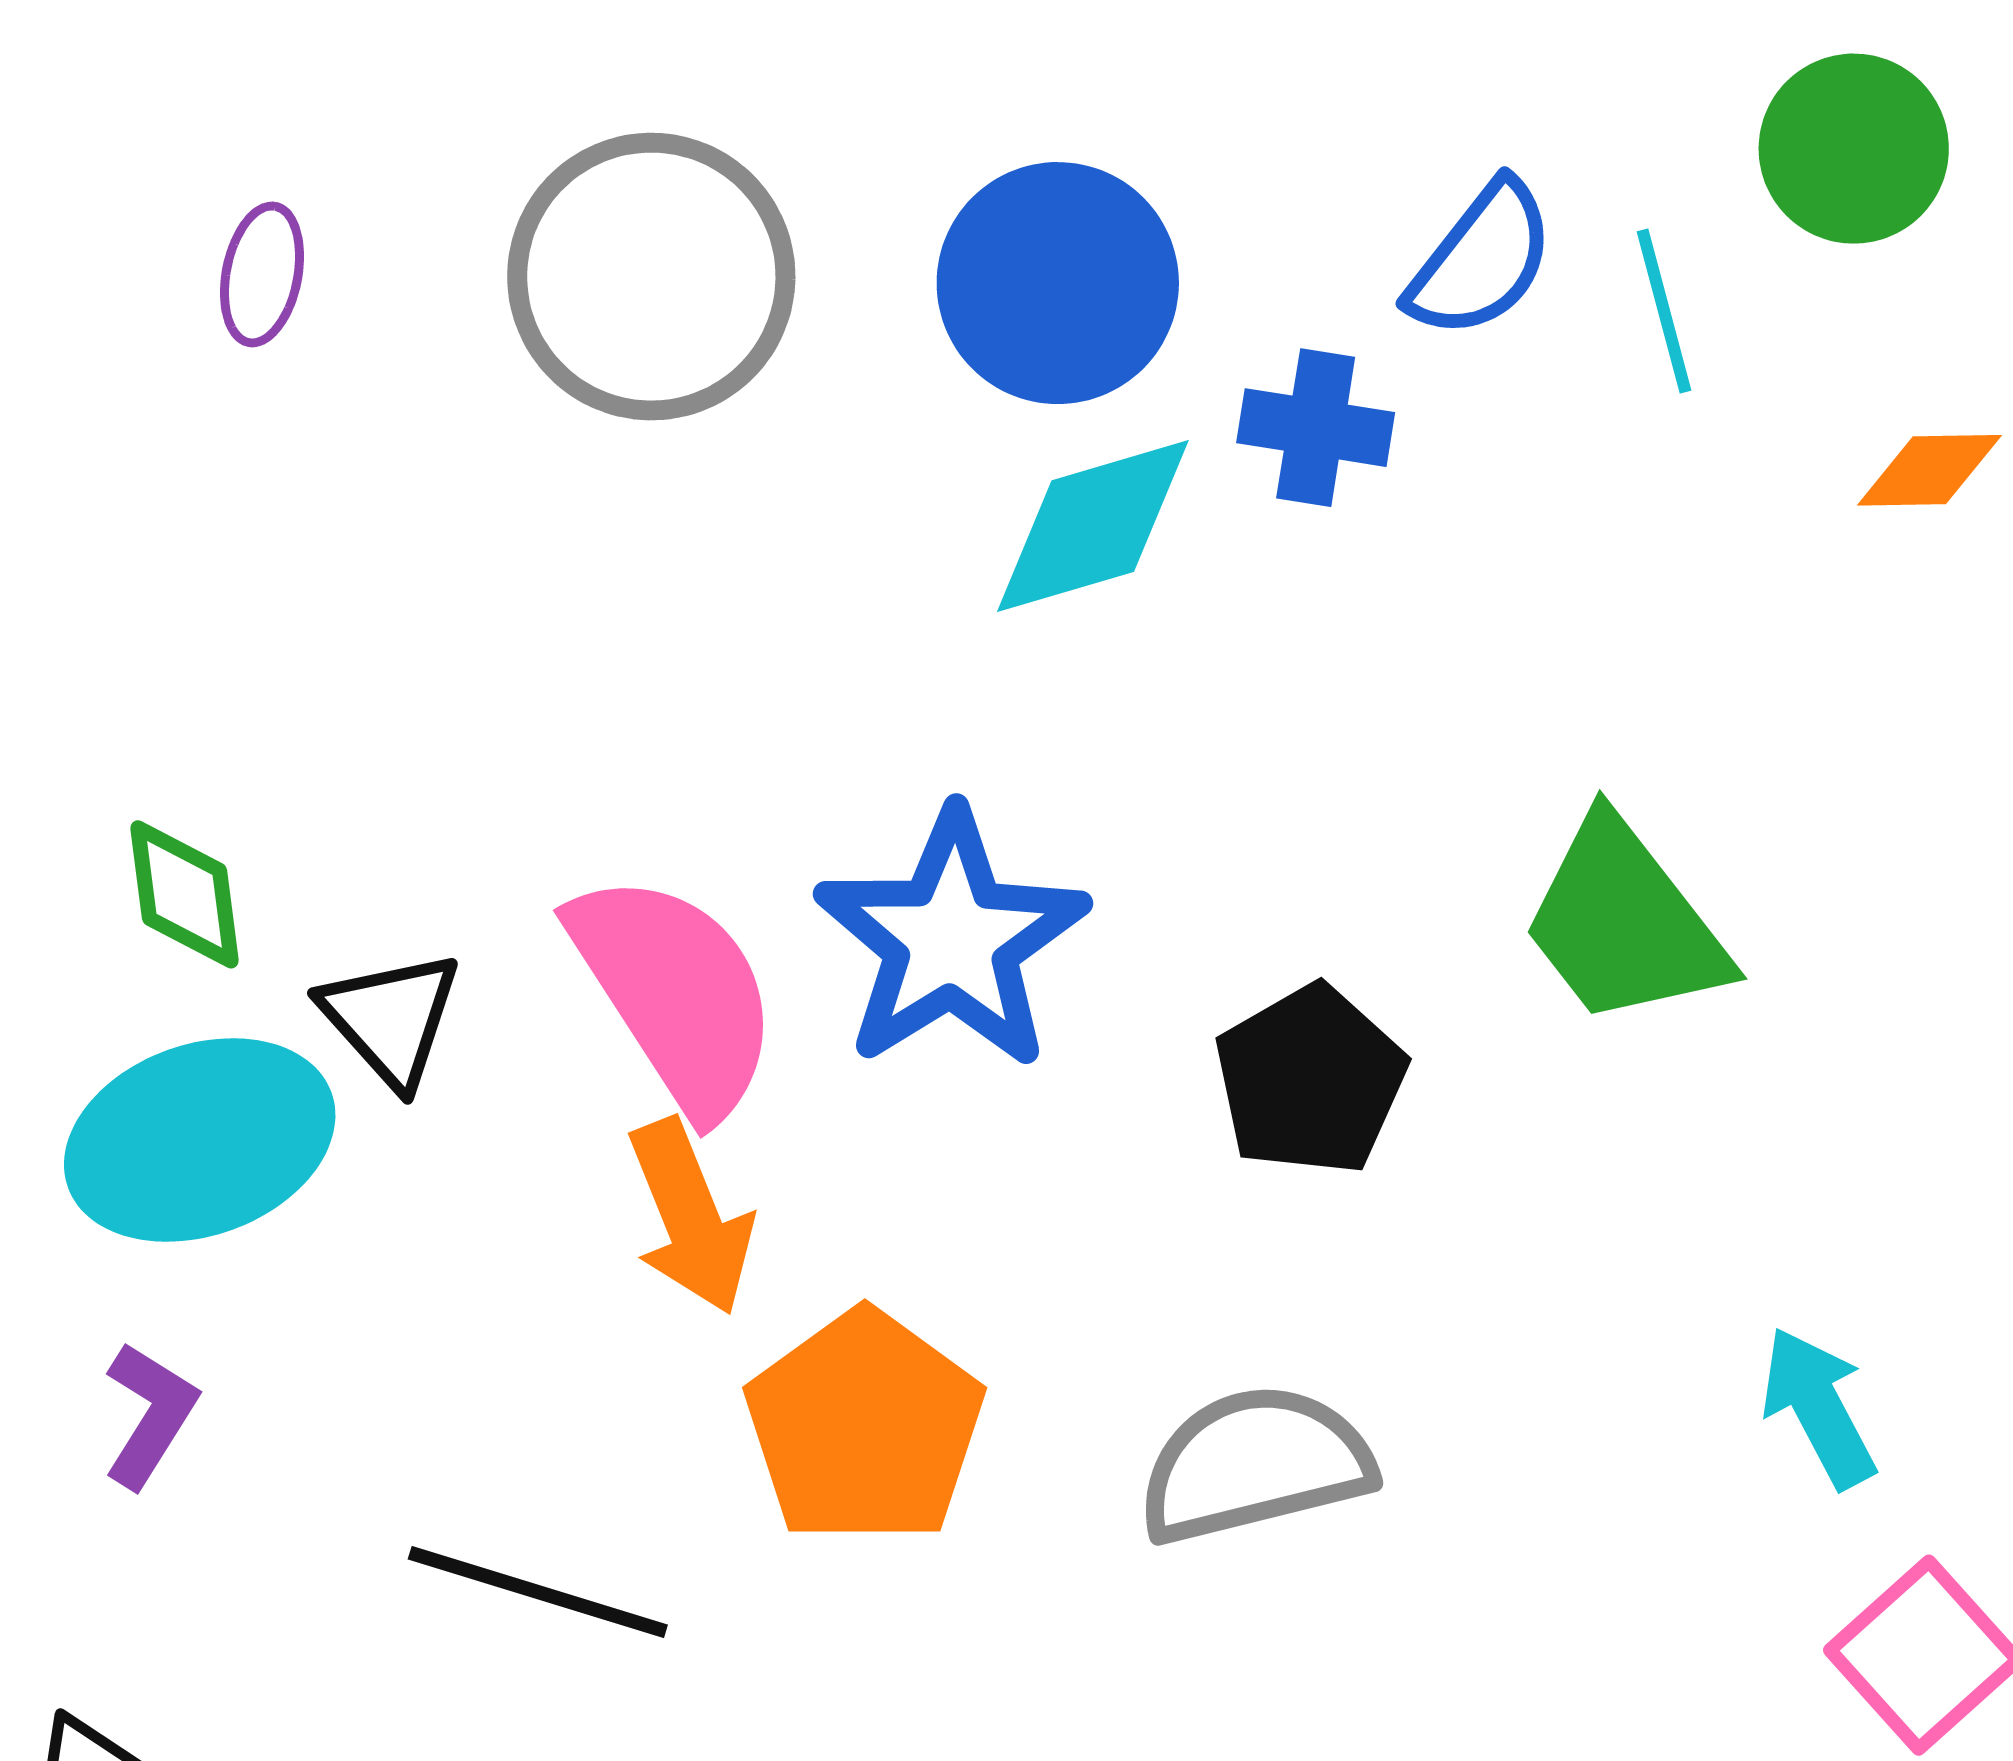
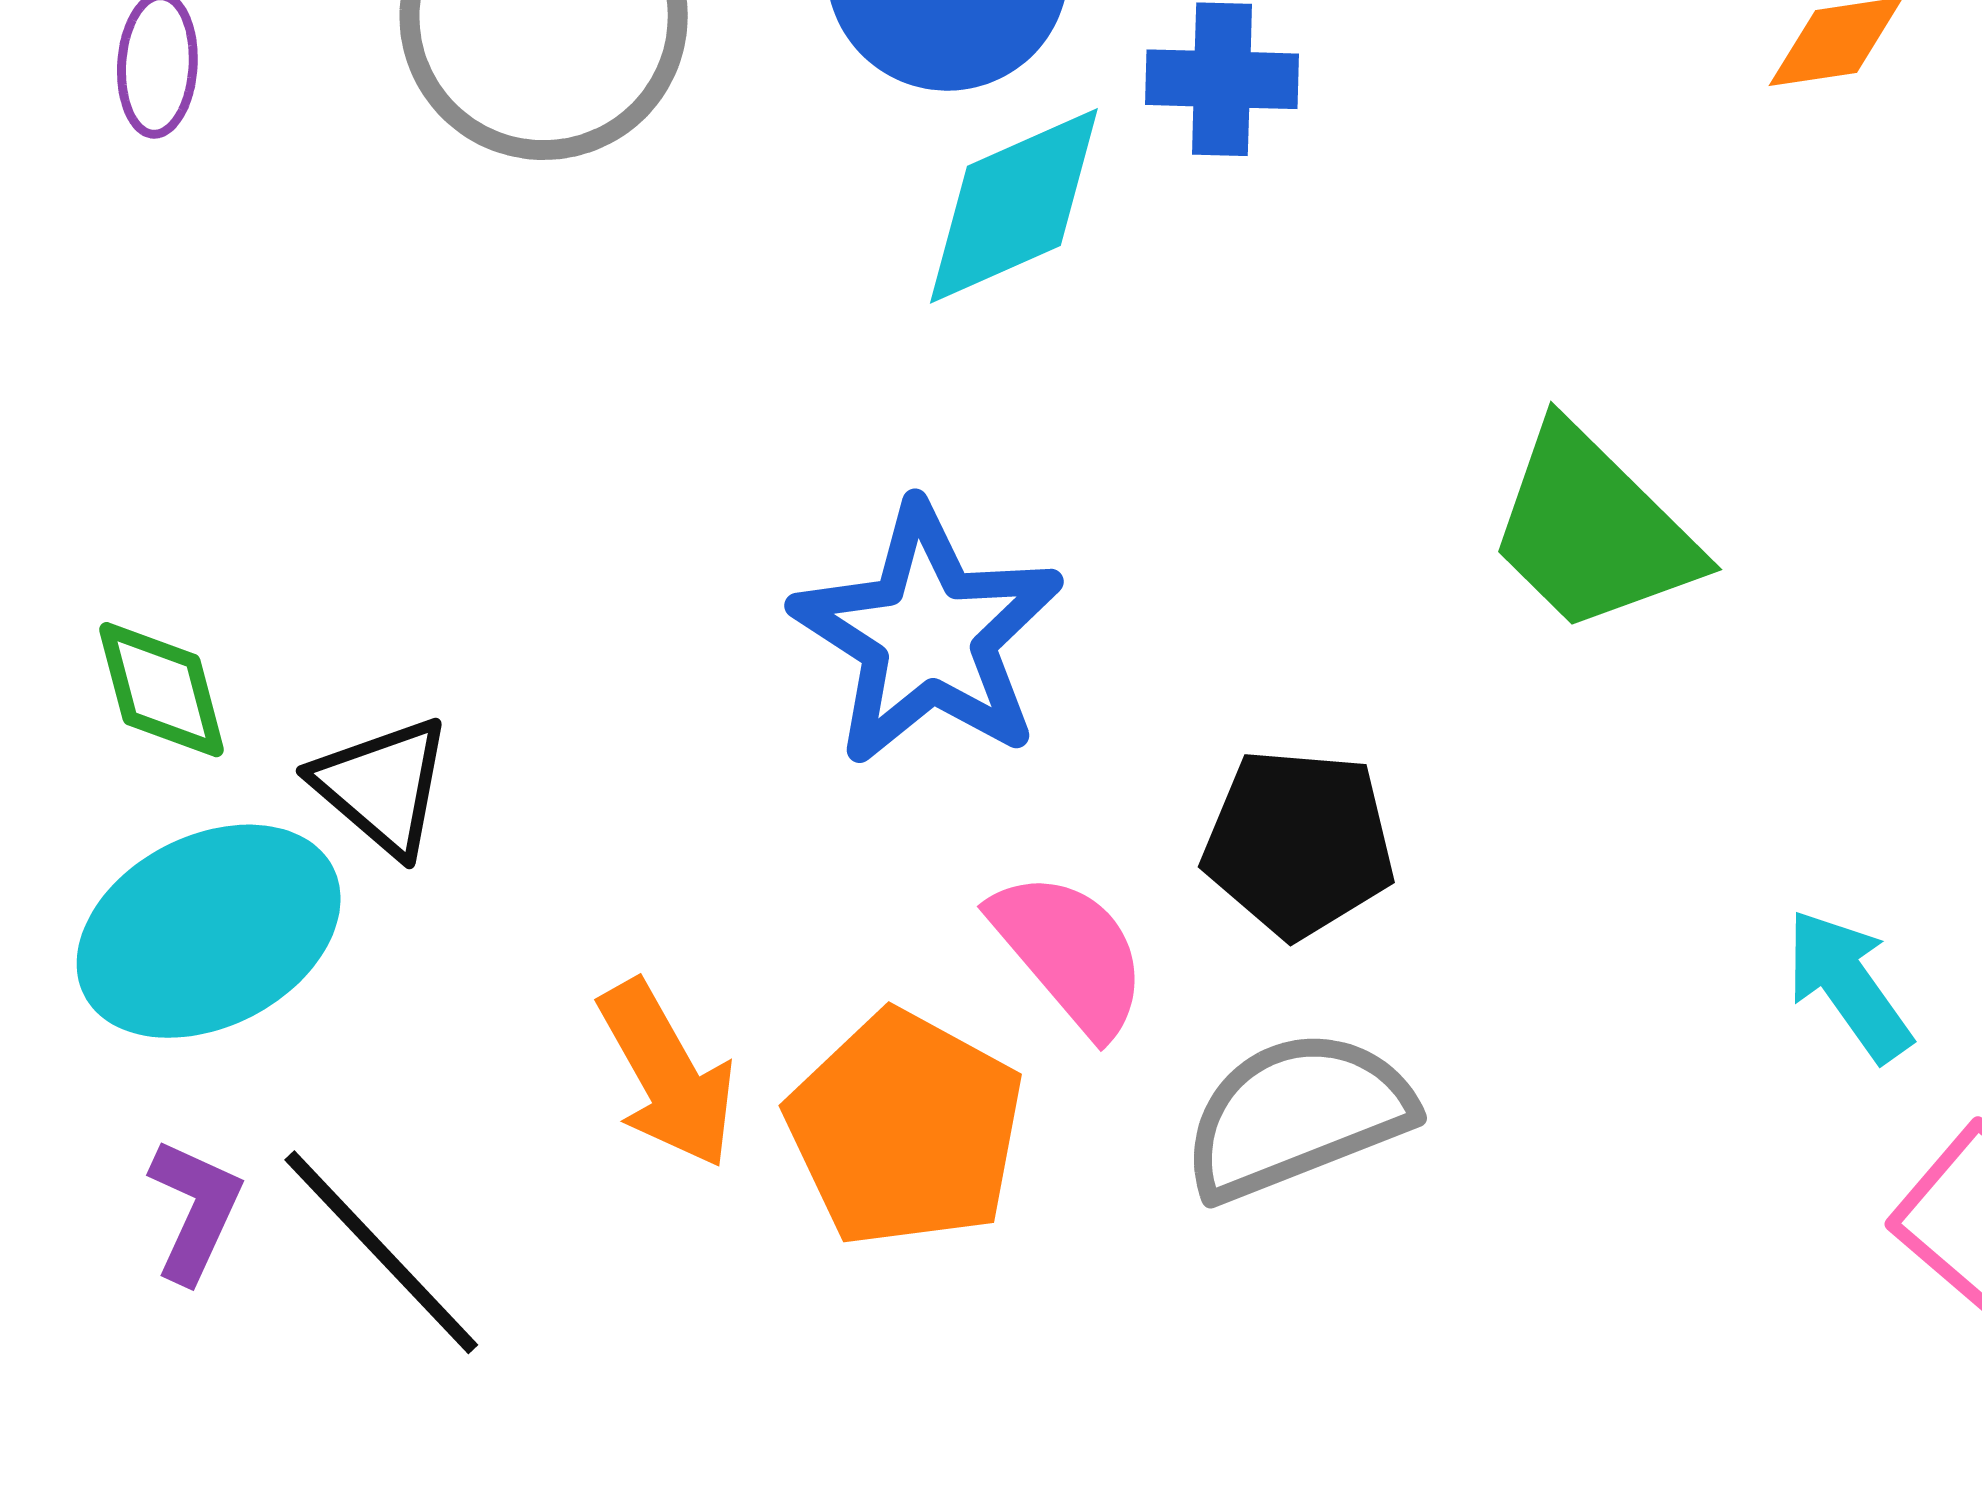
pink semicircle: (675, 993) -> (1070, 953), moved, size x0.7
black pentagon: (1310, 1080) -> (1299, 843), moved, turned -30
orange arrow: (691, 1217) -> (667, 1074), moved
black line: (538, 1592) -> (381, 1252), moved, turned 37

